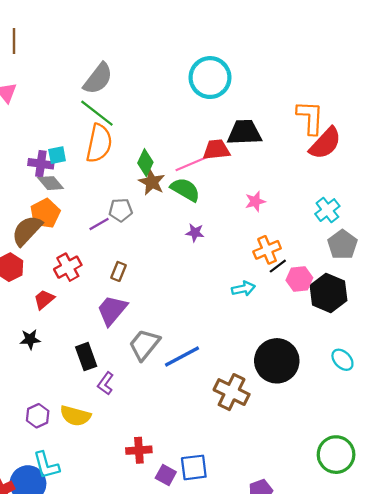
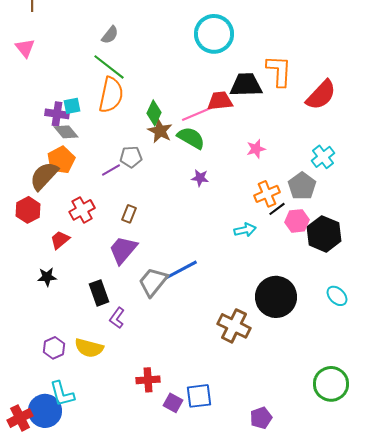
gray semicircle: (98, 79) -> (110, 35), size x0.6
orange L-shape: (310, 117) -> (279, 71), moved
gray pentagon: (342, 245) -> (302, 186), moved
blue line: (182, 357) -> (181, 270), moved

